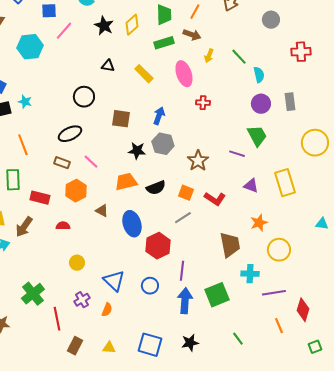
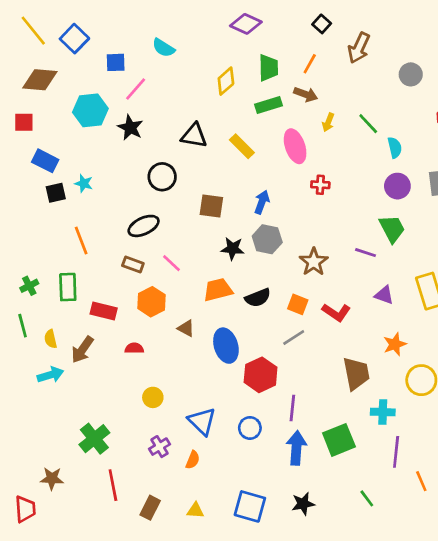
black star: (104, 26) -> (130, 128), moved
black triangle: (108, 66) -> (194, 136), size x1.5
purple line: (274, 293) -> (396, 452), moved, turned -75
red line: (57, 319) -> (113, 485), moved

